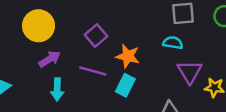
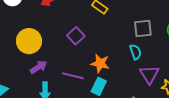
purple square: (96, 36) -> (76, 36), moved
cyan semicircle: (173, 43) -> (135, 52), turned 63

